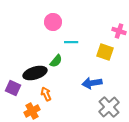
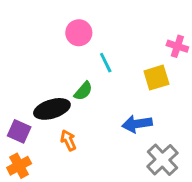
cyan line: (71, 42) -> (106, 63), turned 64
yellow square: (105, 52) -> (156, 78), turned -36
orange cross: (32, 111) -> (19, 166), moved

